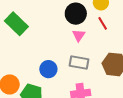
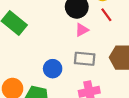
pink triangle: (79, 35) -> (82, 30), turned 32

